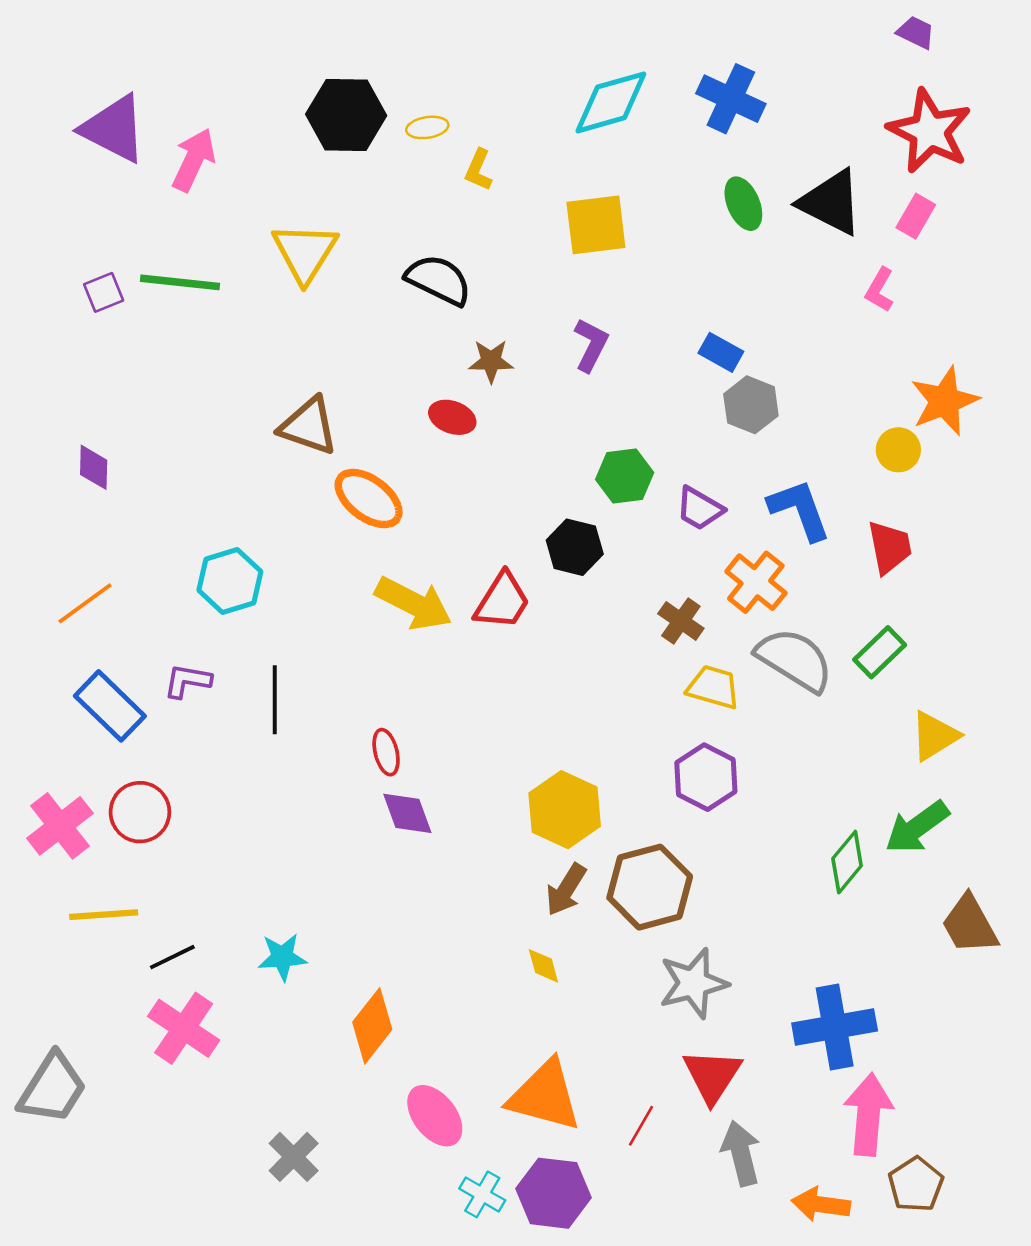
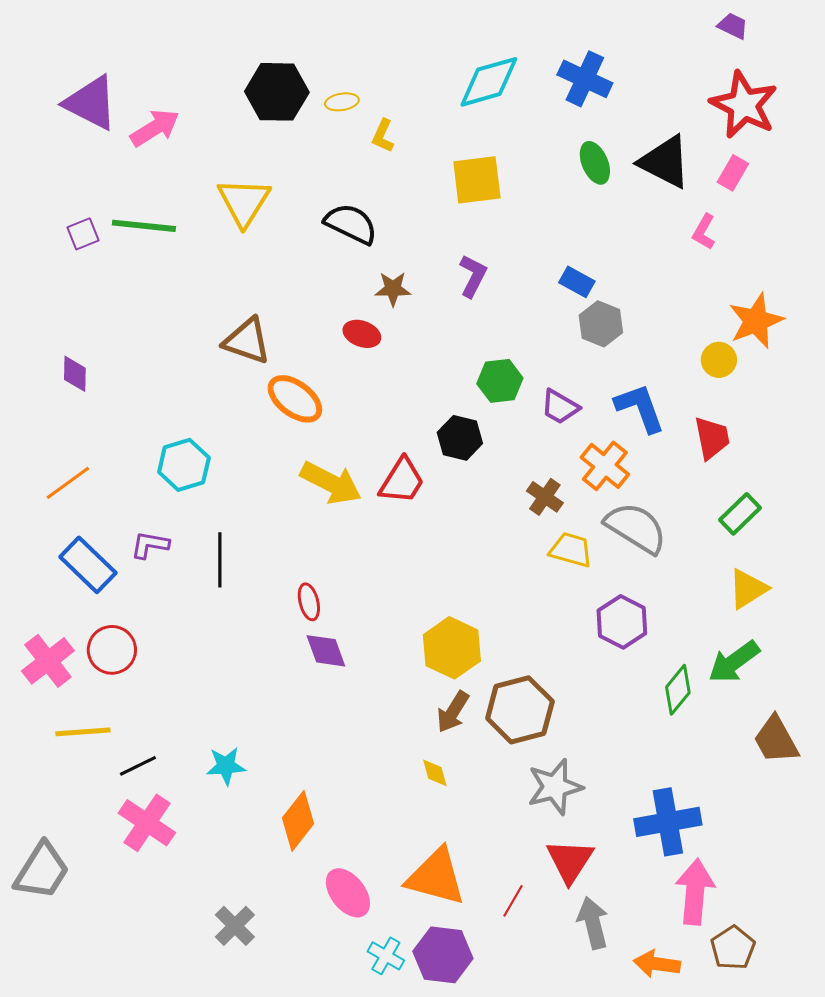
pink arrow: (194, 160) -> (155, 128), turned 33
green rectangle: (880, 652) -> (740, 514), moved
purple hexagon: (706, 777) -> (622, 622), moved

